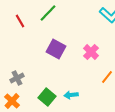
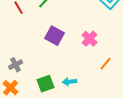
green square: (47, 97) -> (46, 84), turned 30

